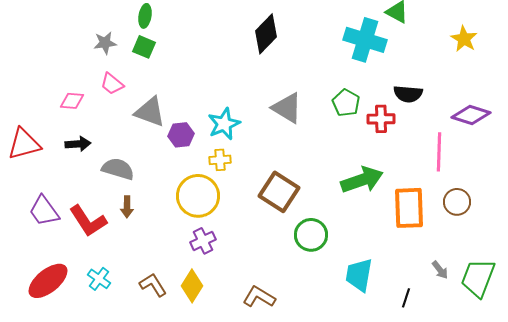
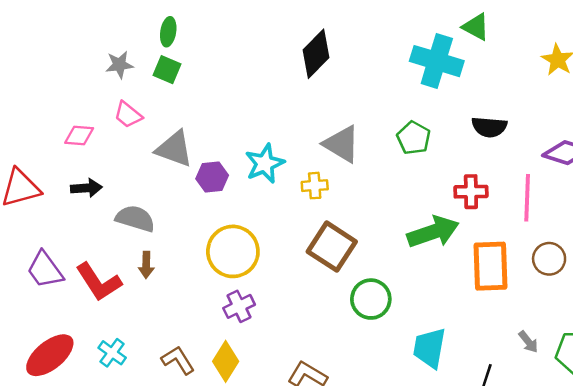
red cross: (381, 119) -> (471, 192), moved
yellow cross: (220, 160) -> (315, 186), moved

